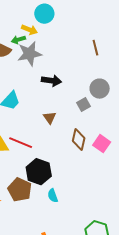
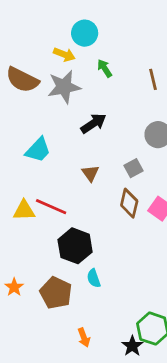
green arrow: (18, 40) -> (105, 68), moved, turned 72
black arrow: (52, 81) -> (93, 123), turned -42
gray square: (84, 105) -> (134, 168), moved
brown pentagon: (20, 190) -> (56, 293), moved

